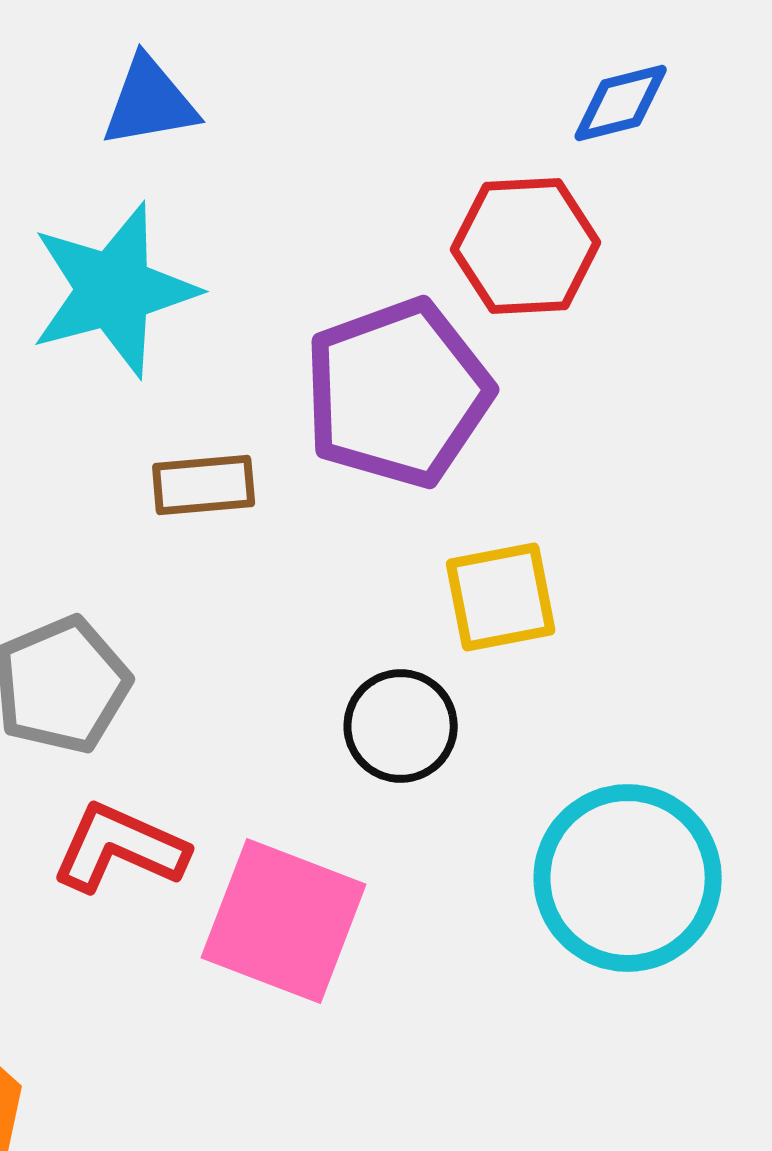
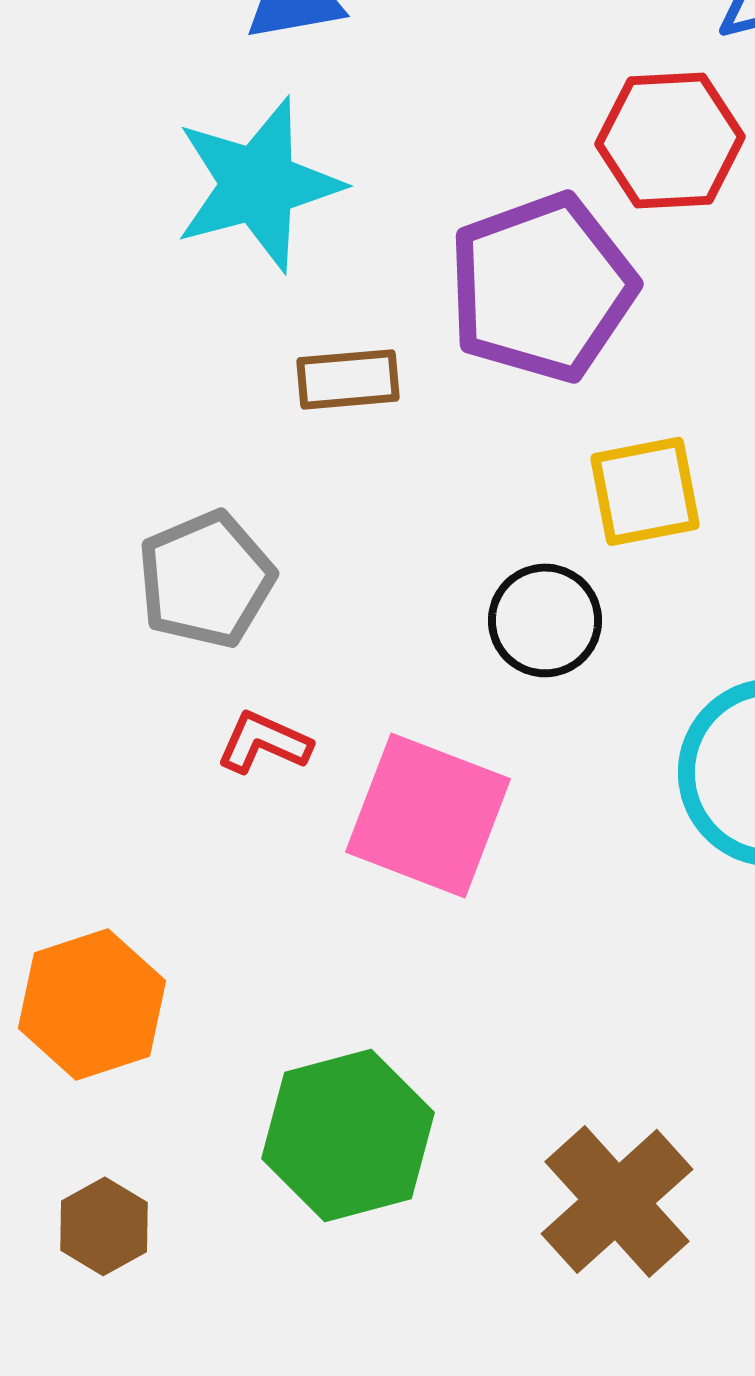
red L-shape: (120, 848) -> (264, 742), size x0.7

